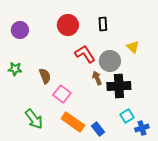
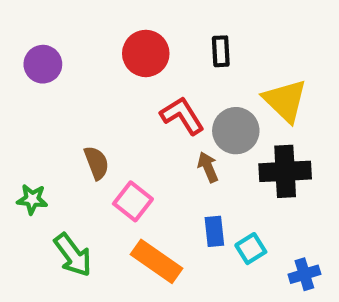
yellow triangle: (133, 47) -> (285, 101), size x1.6
green star: (15, 69) -> (32, 199), moved
black cross: (119, 86) -> (285, 171), moved
cyan square: (127, 116) -> (251, 249), moved
blue rectangle: (98, 129) -> (214, 231), moved, turned 32

